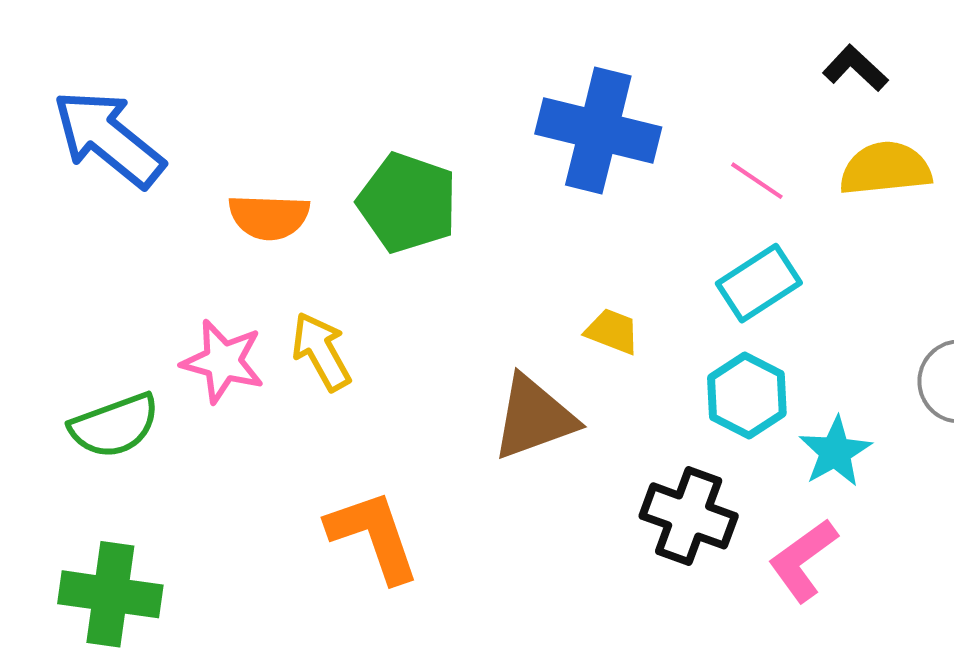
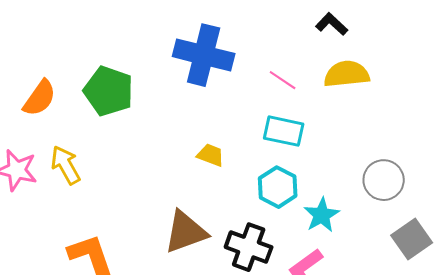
orange semicircle: (269, 217) -> (40, 98), turned -57
cyan rectangle: (759, 283) -> (284, 131), turned 45
brown triangle: (534, 418) -> (186, 232), moved

